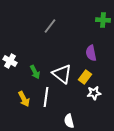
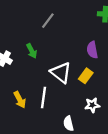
green arrow: (35, 72) -> (32, 51), moved
white star: (94, 93) -> (92, 105), moved

